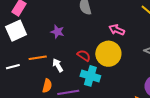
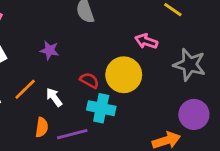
pink arrow: (117, 30) -> (146, 41), moved
orange line: (38, 58) -> (25, 89), turned -30

